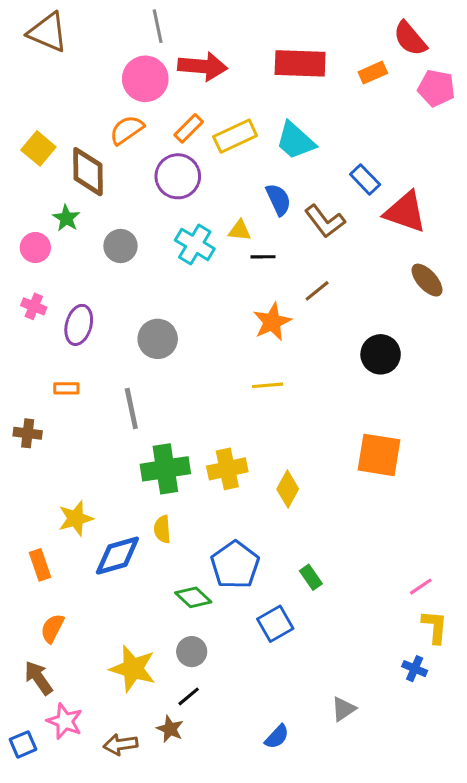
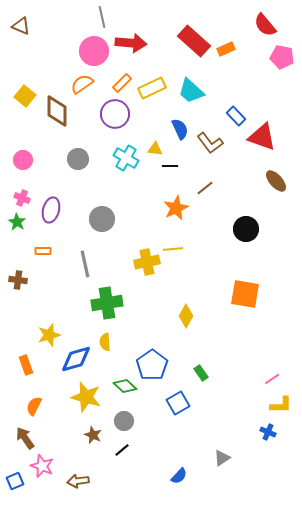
brown triangle: (48, 32) -> (21, 26), moved, size x0.7
red rectangle: (300, 63) -> (194, 41), turned 40
orange rectangle: (373, 73) -> (226, 49), moved
green star: (66, 218) -> (17, 222), moved
yellow cross: (227, 469) -> (147, 262), moved
yellow L-shape: (435, 627) -> (281, 405), turned 85
yellow star: (133, 669) -> (86, 397), moved
brown star: (170, 729) -> (93, 435), moved

